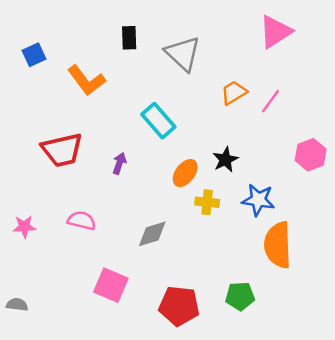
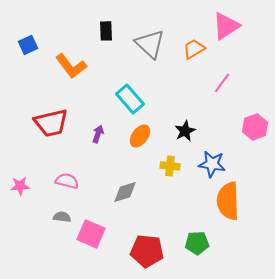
orange trapezoid: (234, 93) -> (194, 49), moved
orange ellipse: (185, 173) -> (140, 136), moved
gray semicircle: (17, 305) -> (62, 217), moved

